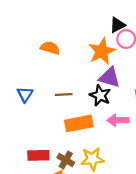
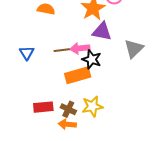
black star: (100, 95) -> (92, 59), moved
pink arrow: (118, 120) -> (80, 48), moved

